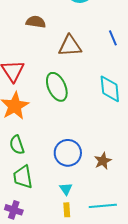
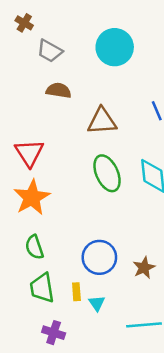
green ellipse: (57, 87) -> (107, 173), moved
purple cross: (14, 210) -> (54, 333), moved
yellow rectangle: (67, 210) -> (76, 292), moved

